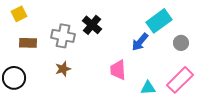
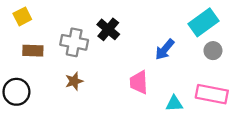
cyan rectangle: (159, 21) -> (204, 22), moved
pink rectangle: (180, 80) -> (212, 94), turned 56

